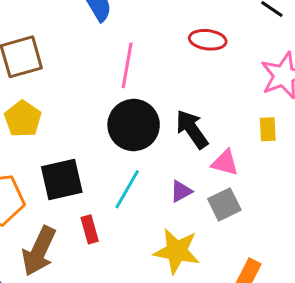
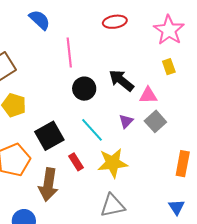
black circle: (134, 125) -> (84, 89), size x0.7
cyan line: (127, 189) -> (92, 130), turned -56
yellow star: (177, 251) -> (113, 163), moved

